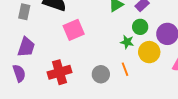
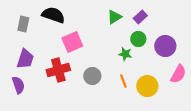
yellow circle: (149, 52) -> (147, 86), moved
red cross: (59, 72) -> (58, 70), moved
gray circle: (101, 74) -> (92, 76), moved

